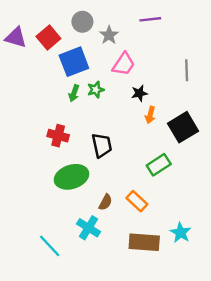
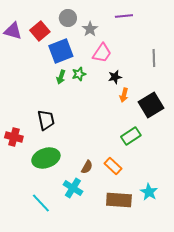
red cross: (58, 136) -> (14, 137), moved
black trapezoid: (102, 145) -> (46, 120), moved
green ellipse: (71, 177) -> (46, 158), moved

